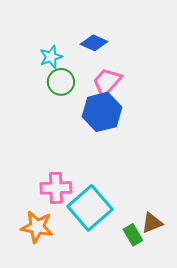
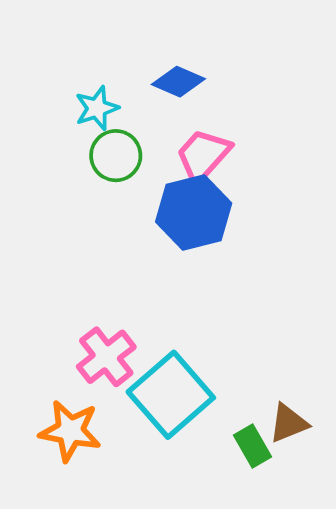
pink cross: (56, 188) -> (106, 357), turned -36

